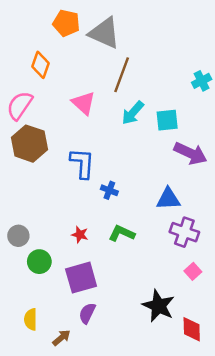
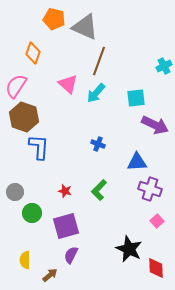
cyan arrow: (133, 113) -> (96, 93), moved
blue L-shape: (82, 163) -> (39, 147), moved
blue cross: (109, 190) -> (98, 144), moved
green L-shape: (122, 233) -> (99, 190), turned -70

